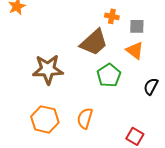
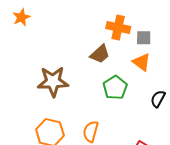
orange cross: (112, 16) -> (118, 28), size x1.6
brown trapezoid: (94, 42) -> (100, 54), size x0.7

